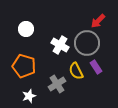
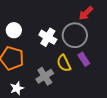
white circle: (26, 29) -> (14, 30), moved

